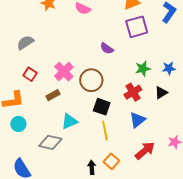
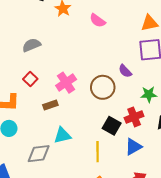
purple semicircle: (107, 48) -> (125, 71), moved
brown circle: (91, 80) -> (103, 87), moved
black square: (102, 107) -> (112, 126), moved
gray diamond: (50, 142) -> (39, 154), turned -30

